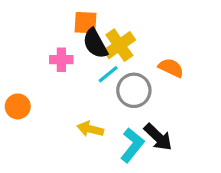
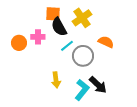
yellow cross: (119, 45) -> (82, 18), moved
orange circle: (18, 106) -> (19, 43), moved
yellow arrow: (90, 129) -> (56, 80), turned -112

